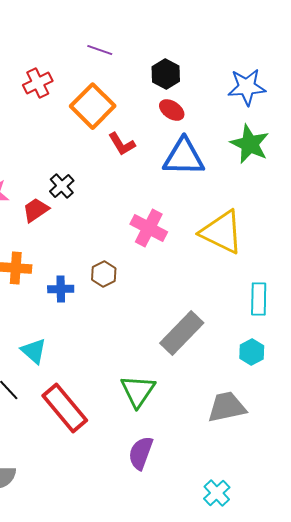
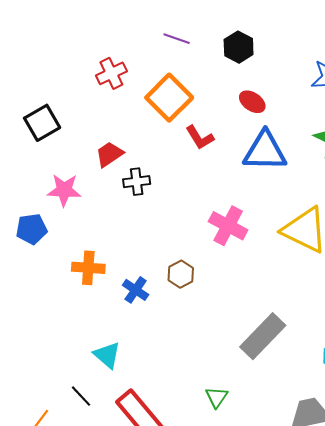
black hexagon: (166, 74) -> (239, 47), moved
black cross: (62, 186) -> (137, 182), turned 35
red trapezoid: (36, 210) -> (109, 154), moved
blue cross: (61, 289) -> (136, 290), turned 35
green triangle: (138, 391) -> (217, 397), size x0.6

